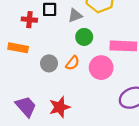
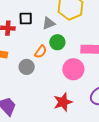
orange semicircle: (73, 63) -> (41, 52), moved
red star: (60, 107) -> (63, 102), moved

